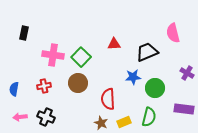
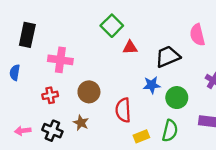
black rectangle: (24, 33) -> (27, 35), size x1.5
green square: (81, 57) -> (112, 26), moved
blue semicircle: (14, 89) -> (15, 72), moved
brown star: (101, 123) -> (81, 123), moved

